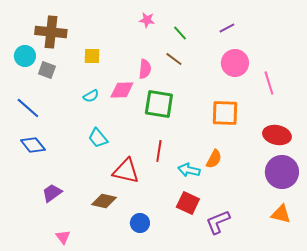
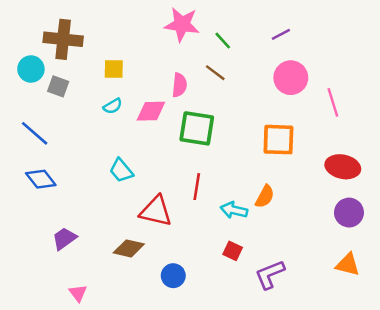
pink star: (147, 20) -> (182, 24), size x1.8
cyan semicircle: (91, 96) -> (113, 106), moved
purple circle: (282, 172) -> (349, 213), size x0.7
red square: (188, 203) -> (233, 251), size x0.7

